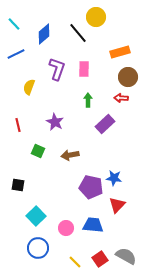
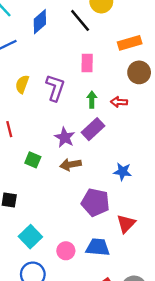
purple L-shape: (57, 69) -> (55, 88), moved
red arrow: (121, 98) -> (119, 102), moved
purple star: (55, 122) -> (65, 137), moved
purple rectangle: (105, 124) -> (93, 129), moved
blue star: (114, 178) -> (123, 172), moved

